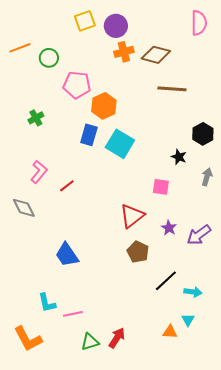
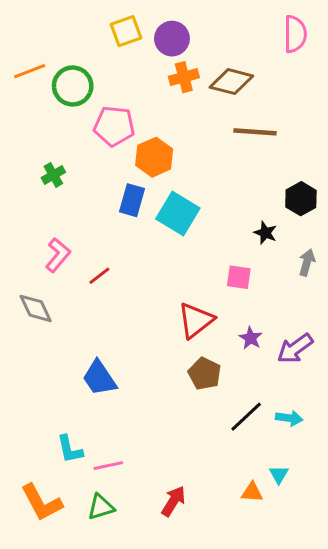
green circle: (49, 58) -> (73, 86), size x1.4
cyan arrow: (193, 292) -> (289, 418), moved
green triangle: (90, 342) -> (101, 507), moved

